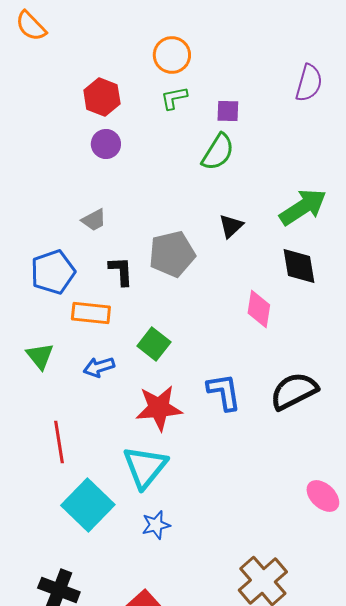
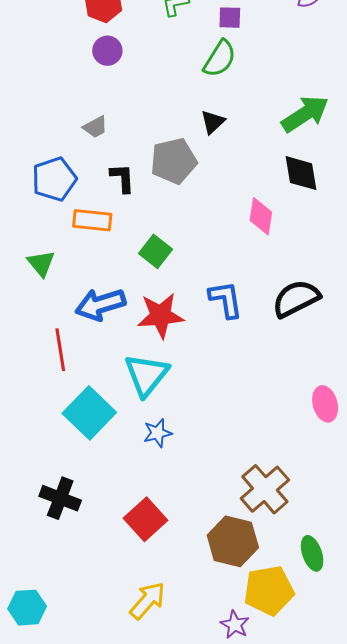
black triangle: (231, 226) -> (213, 122), moved
blue arrow: (99, 367) -> (100, 305), moved, size x1.6
pink ellipse: (323, 496) -> (325, 404), turned 32

